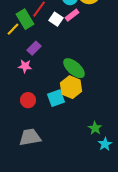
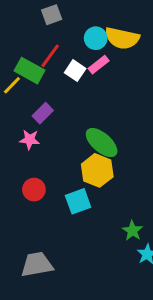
green rectangle: (25, 19) -> (30, 71), turned -30
cyan square: (56, 98) -> (78, 201), moved
gray trapezoid: (30, 137) -> (37, 264), moved

